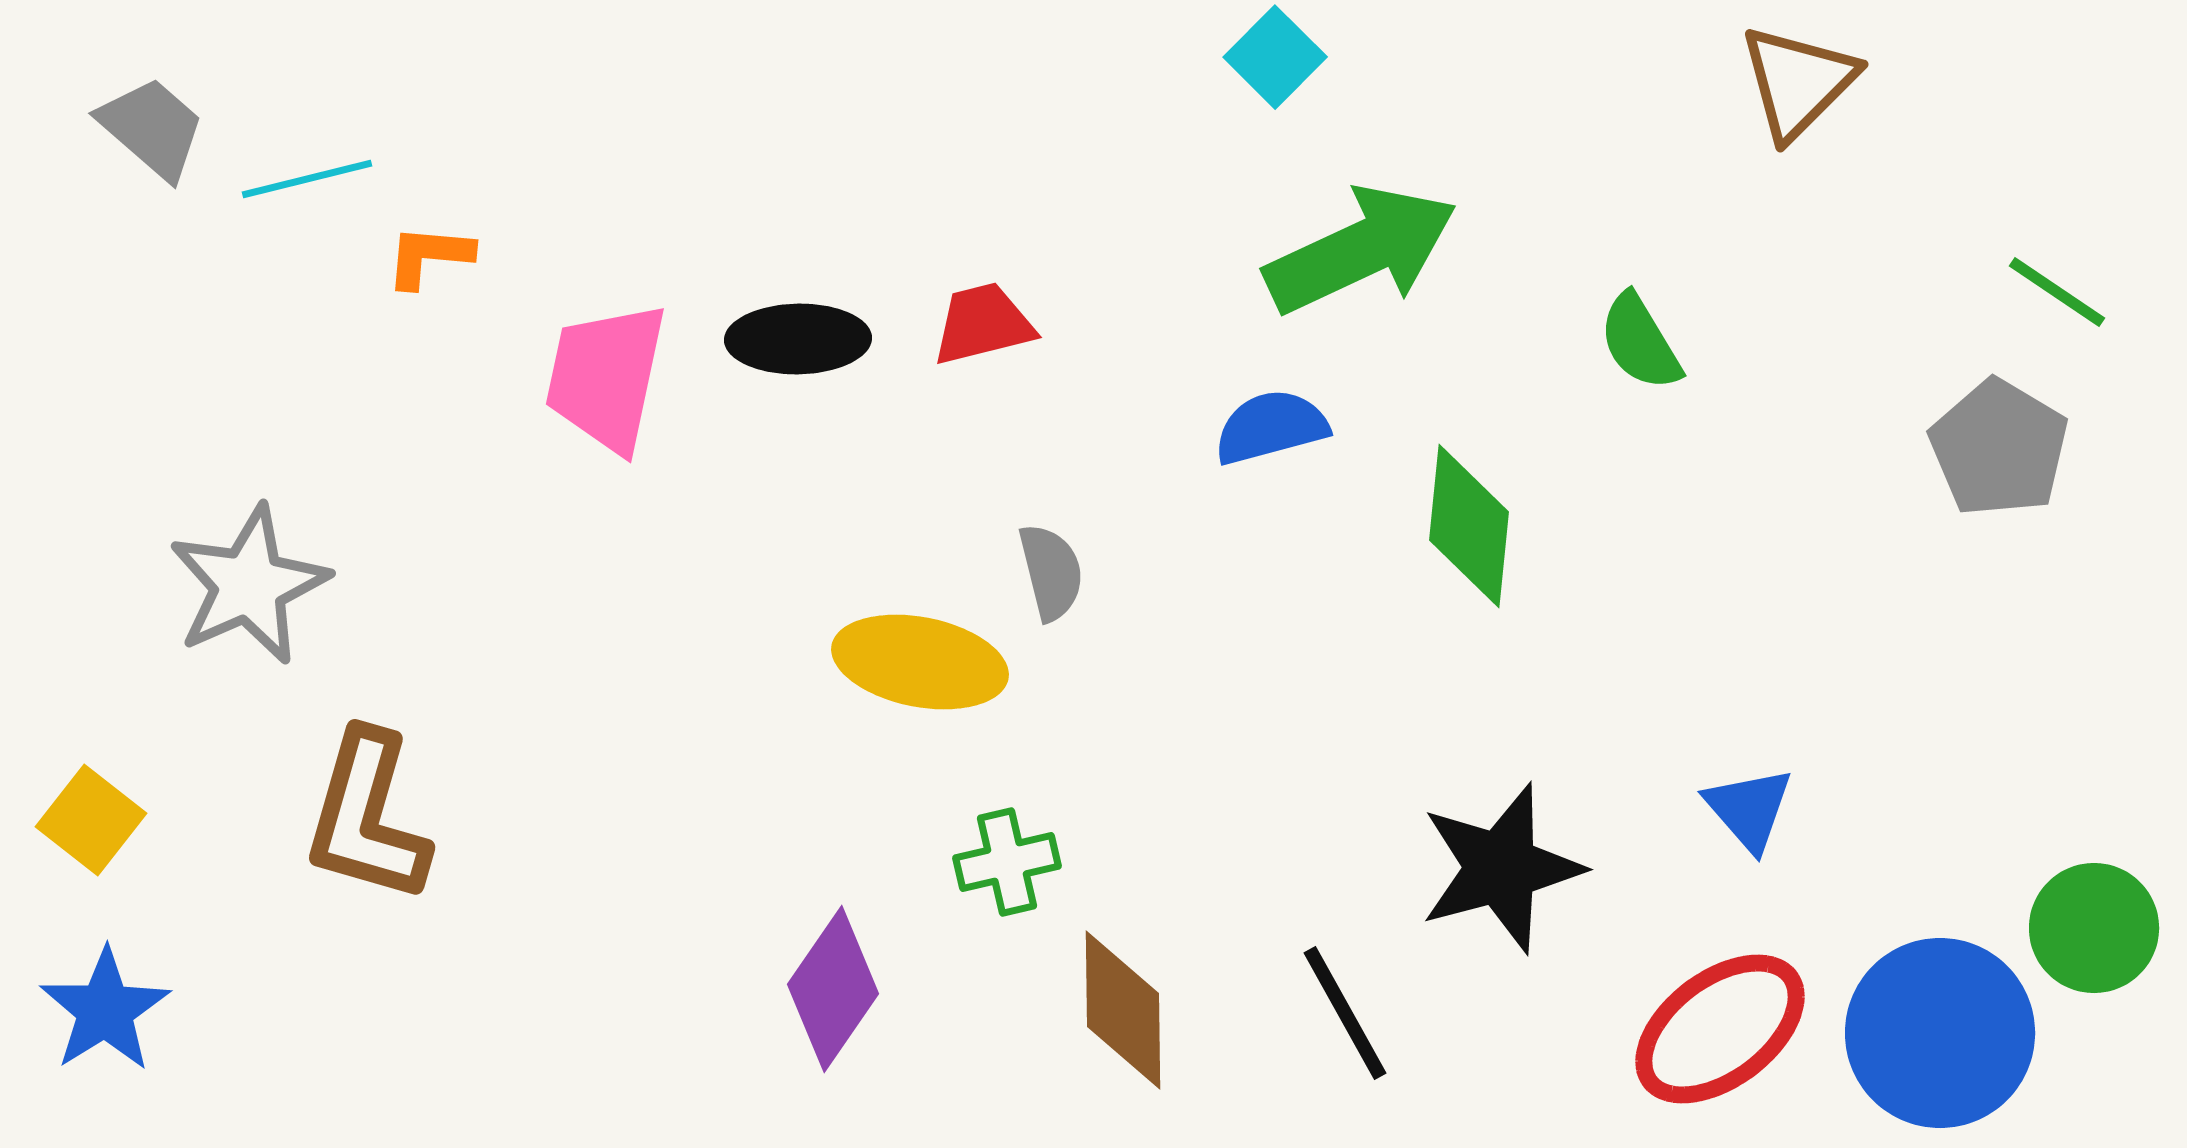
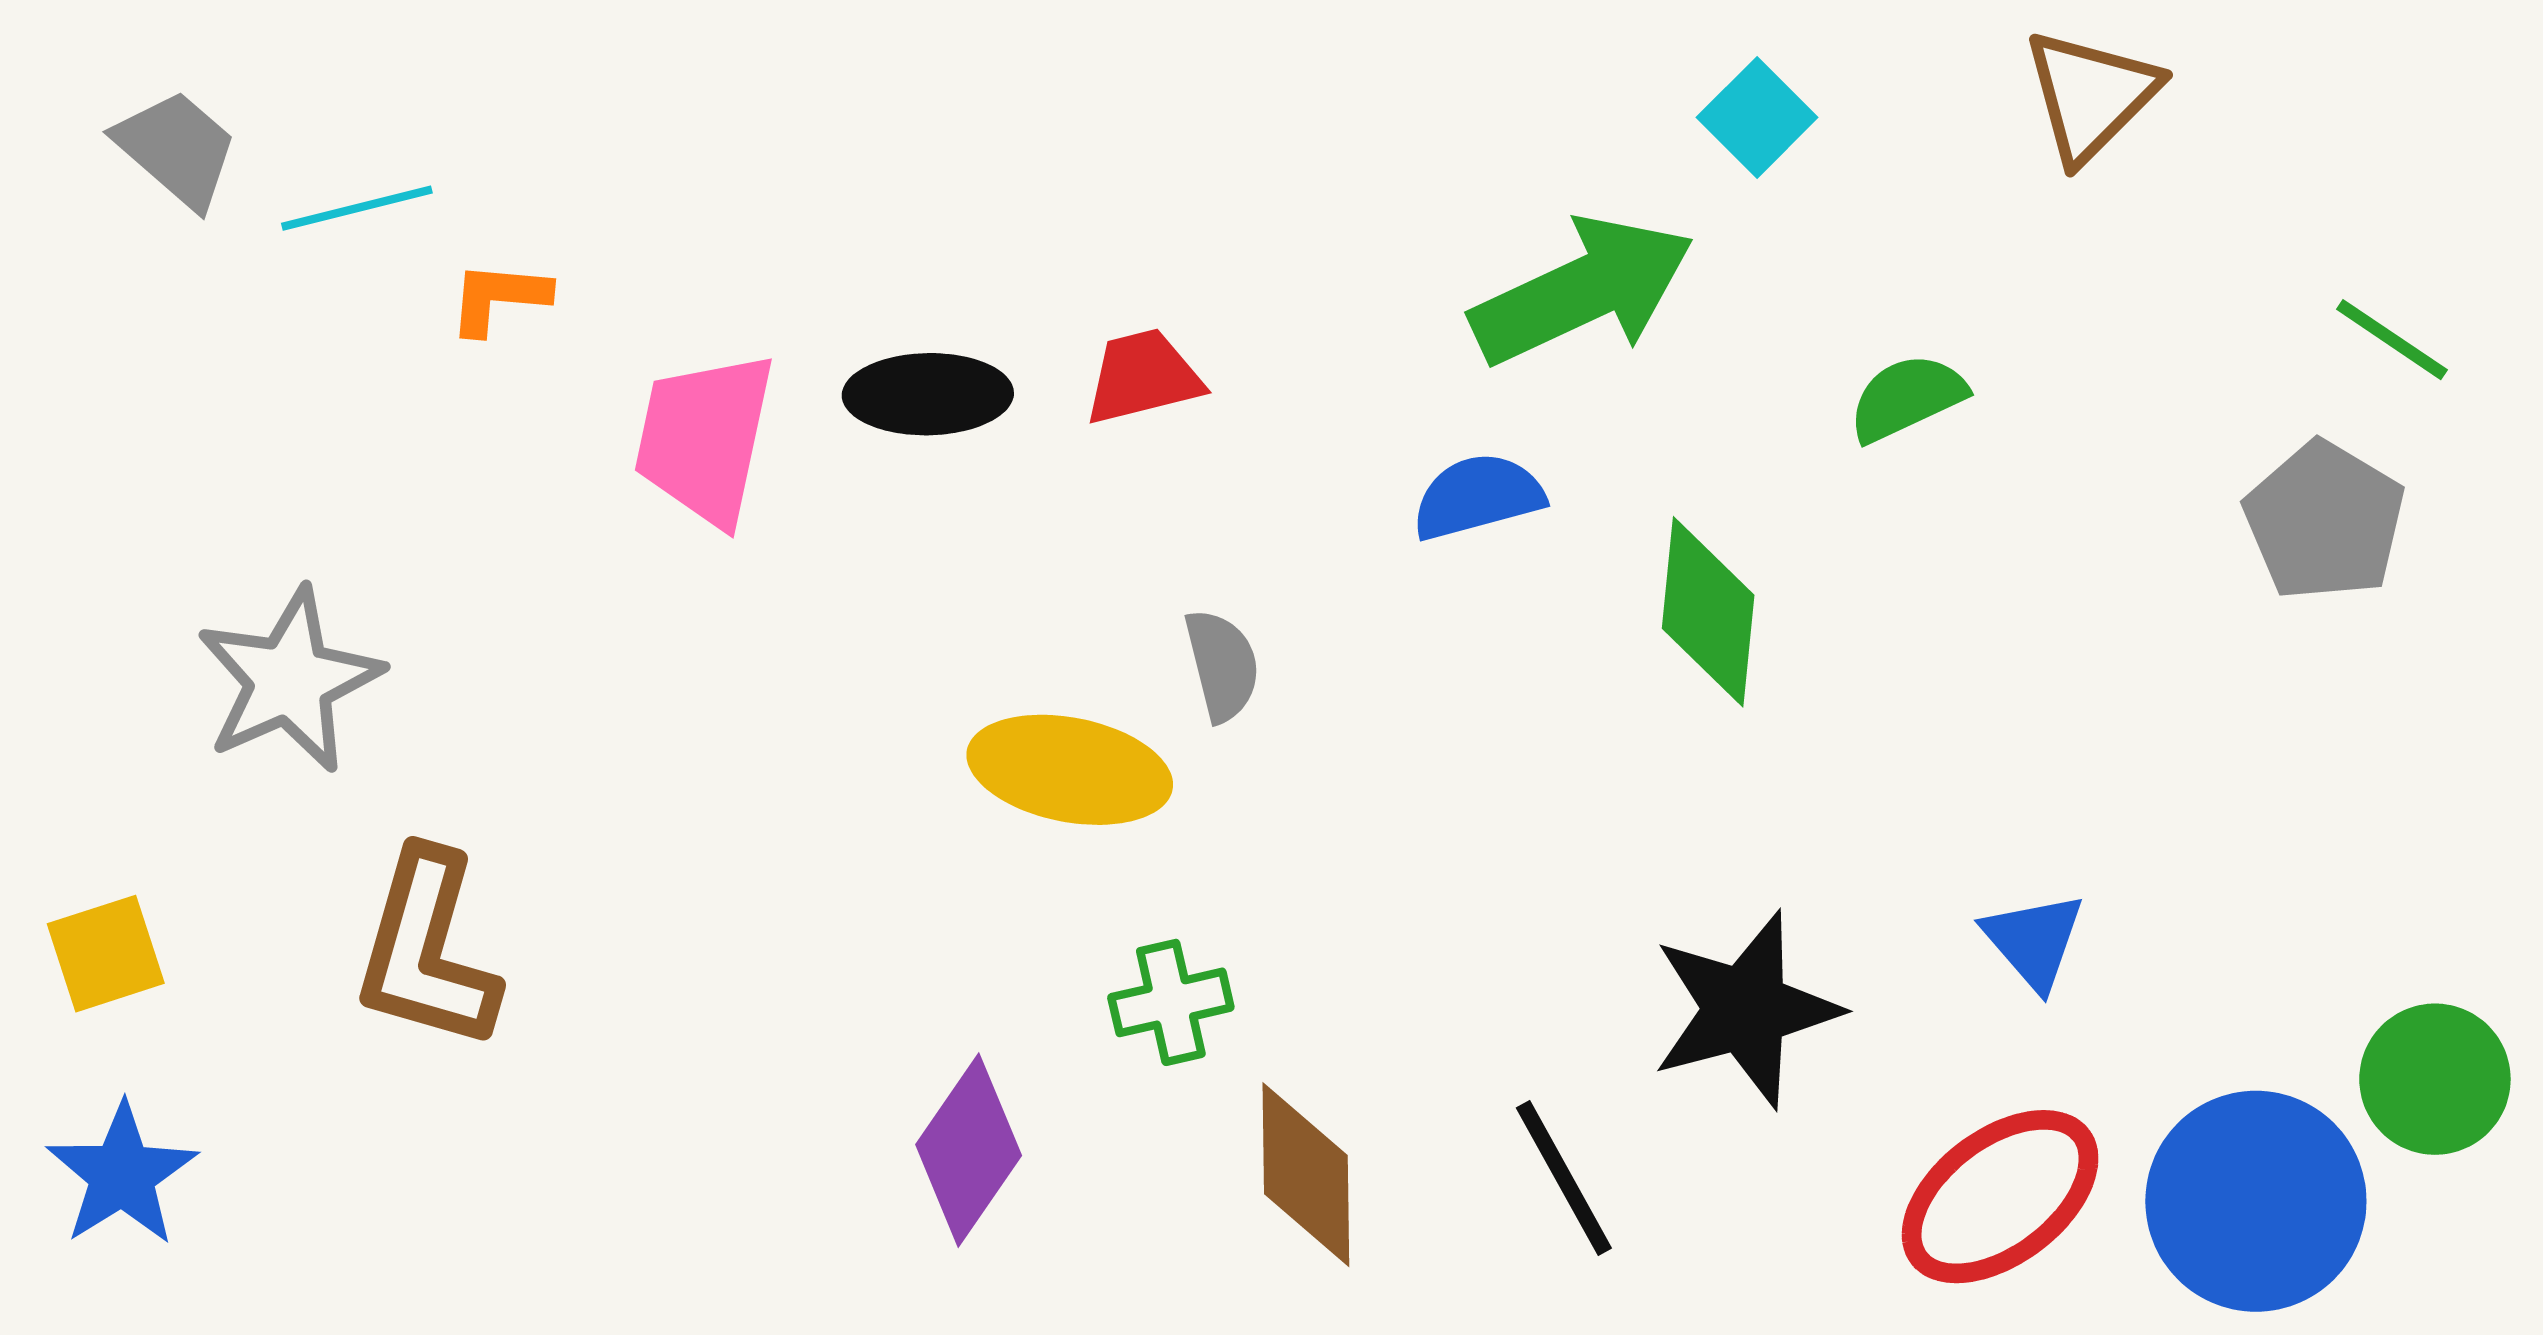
cyan square: (1275, 57) -> (1757, 117), moved
green semicircle: (1640, 342) -> (1907, 398), turned 96
yellow square: (91, 820) -> (106, 954), turned 34

